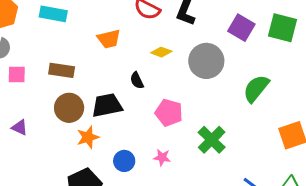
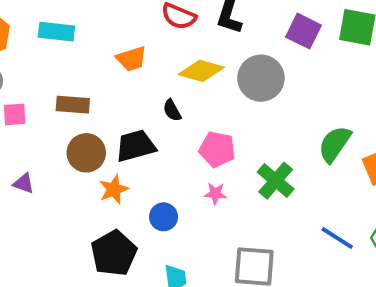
yellow diamond: (161, 52) -> (201, 71), size x1.6
green semicircle: (256, 88) -> (335, 144), moved
pink star: (162, 157) -> (215, 193), moved

